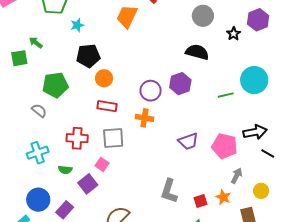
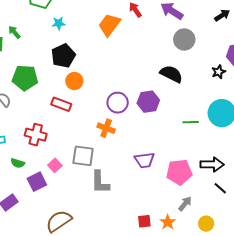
black star: (234, 34) -> (219, 72), moved
black pentagon: (88, 56) -> (63, 56), turned -30
red rectangle: (107, 106) -> (61, 104), moved
gray square: (113, 138) -> (83, 156), moved
pink pentagon: (224, 146) -> (179, 172), turned -30
gray L-shape: (169, 191) -> (100, 182), moved, turned -30

